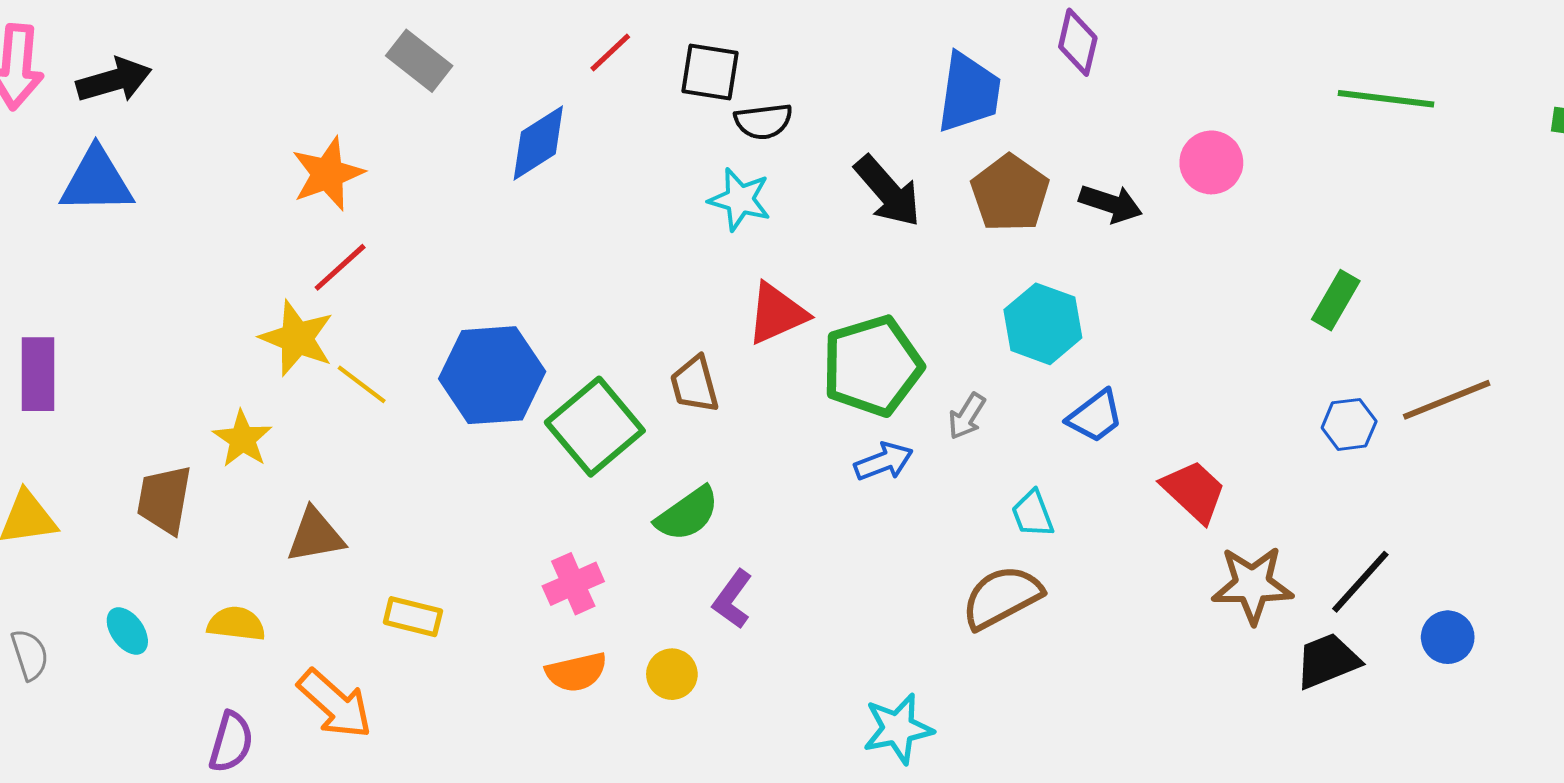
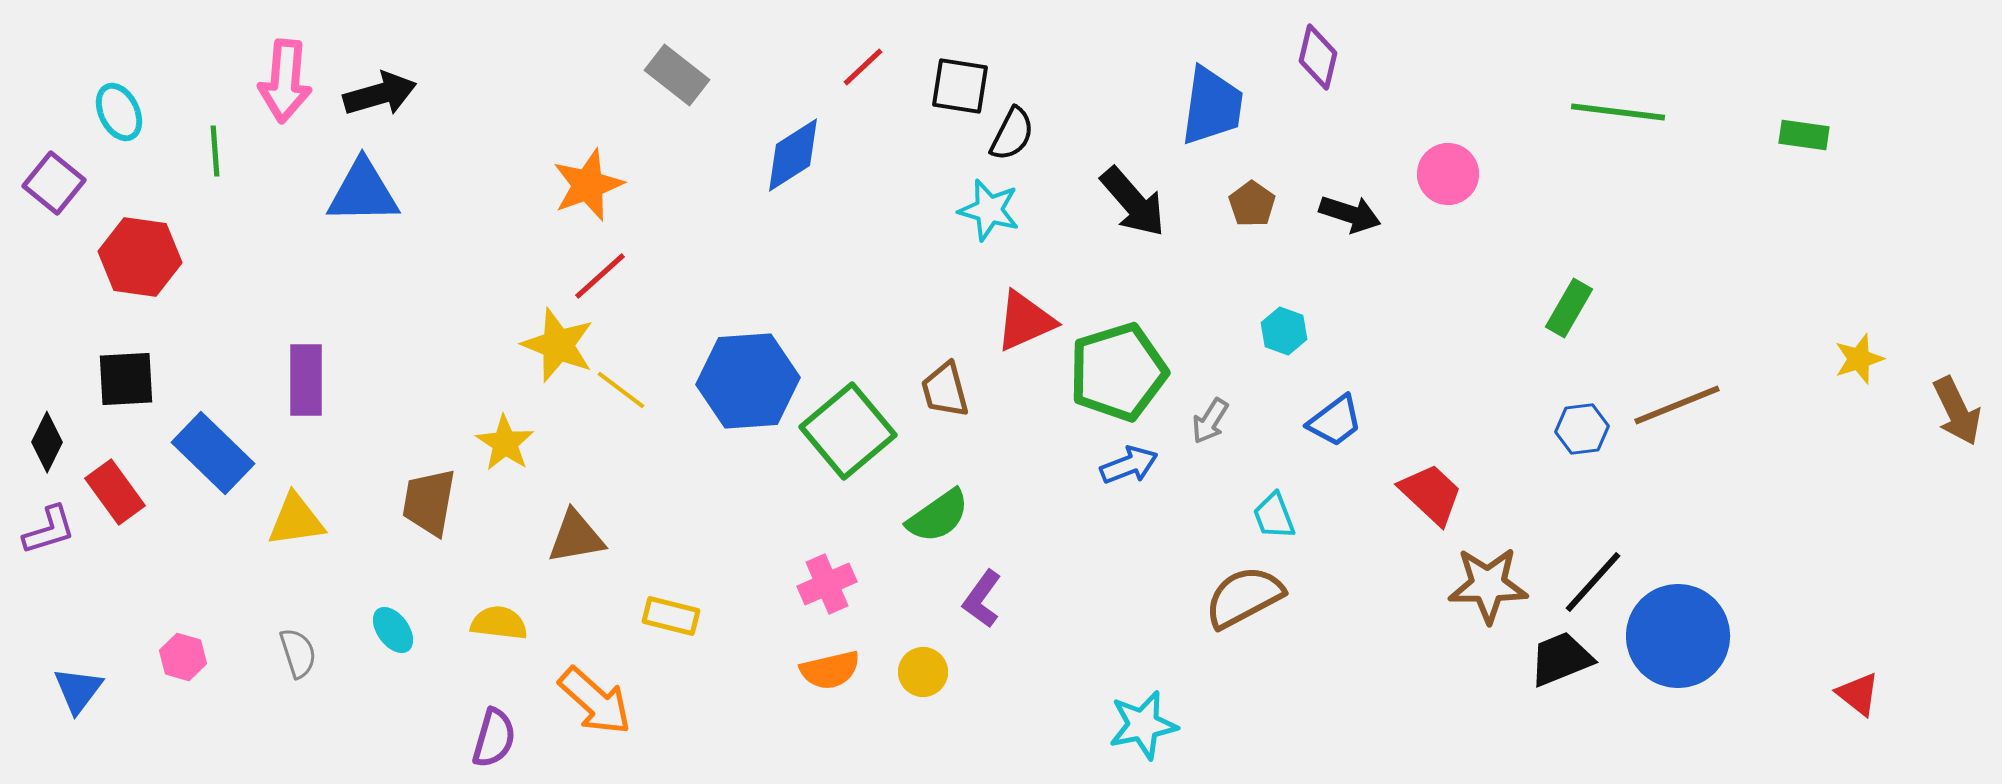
black semicircle: (763, 121) -> (1012, 134), turned -56
brown pentagon: (1010, 193) -> (1252, 204), size x0.6
cyan hexagon: (1043, 324) -> (1284, 331), size x0.6
blue circle: (1448, 637) -> (1678, 636), size x2.0

